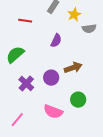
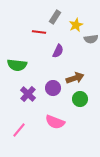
red line: (25, 21) -> (39, 32), moved
green semicircle: (15, 55) -> (17, 65), turned -132
green circle: (78, 100) -> (80, 99), moved

